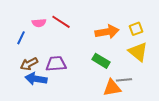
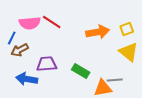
pink semicircle: (39, 23) -> (30, 23), size x1.5
green rectangle: (101, 61) -> (81, 71), moved
brown arrow: (29, 64) -> (20, 50), moved

